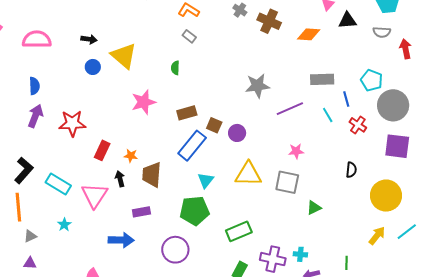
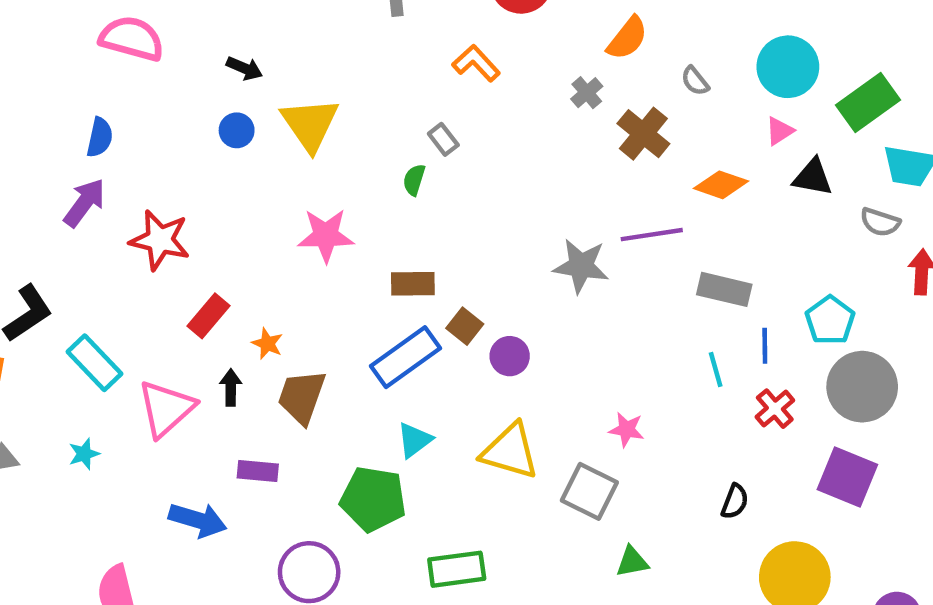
gray rectangle: (189, 36) -> (443, 139), moved
purple line: (290, 109) -> (652, 235), moved

